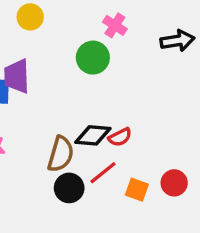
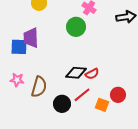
brown semicircle: (61, 154) -> (39, 87), moved
red circle: (174, 183) -> (118, 95), moved

